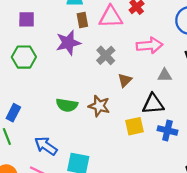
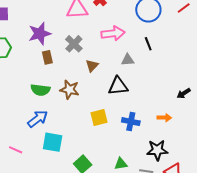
brown rectangle: (82, 20) -> (47, 57), moved
yellow square: (135, 126) -> (99, 118), moved
blue cross: (167, 130) -> (131, 122), moved
blue arrow: (46, 146) -> (38, 119), moved, turned 110

